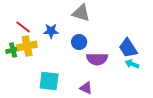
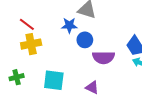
blue star: (51, 31) -> (69, 25), moved
green cross: (13, 50) -> (17, 77), moved

